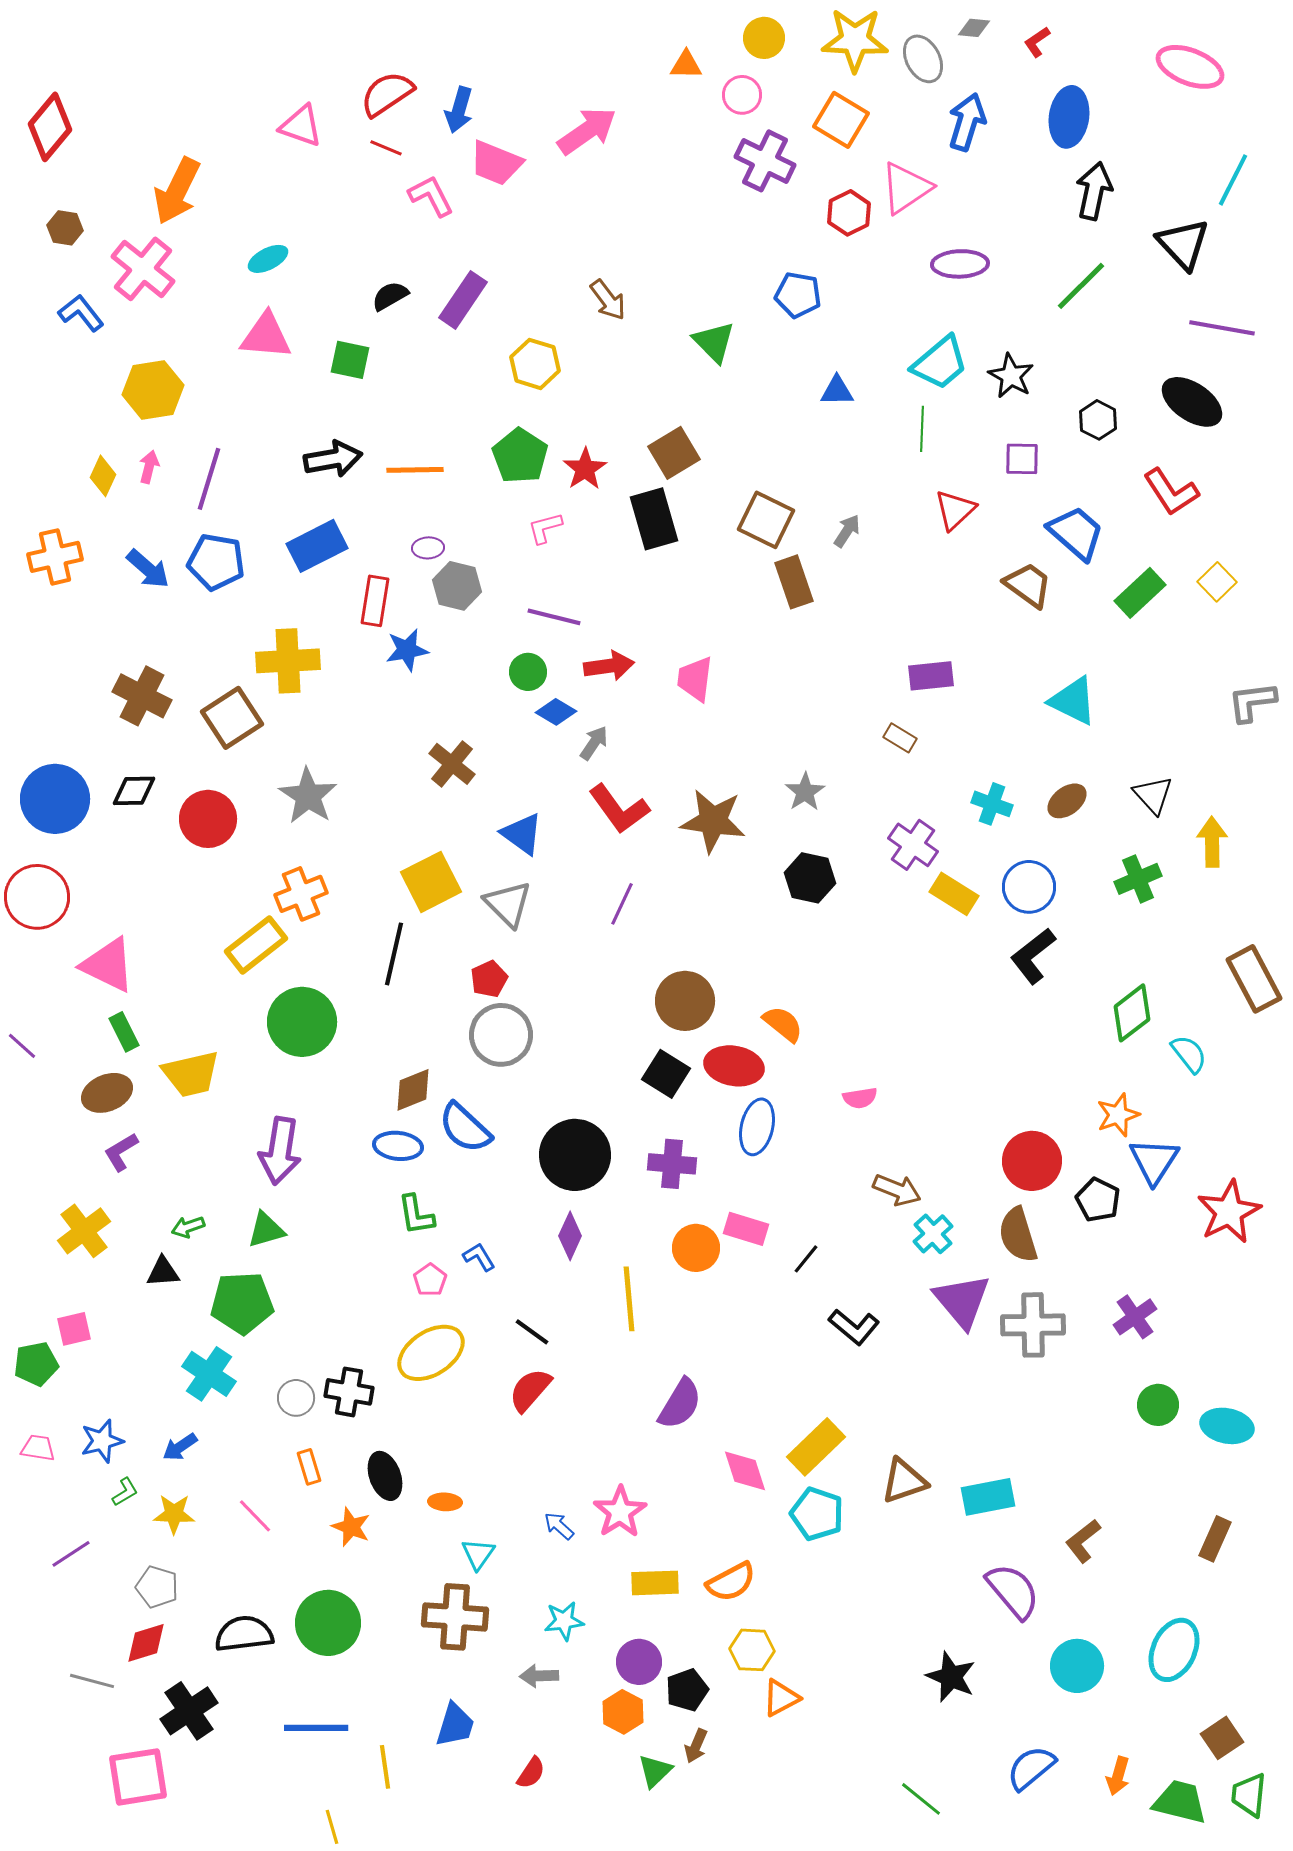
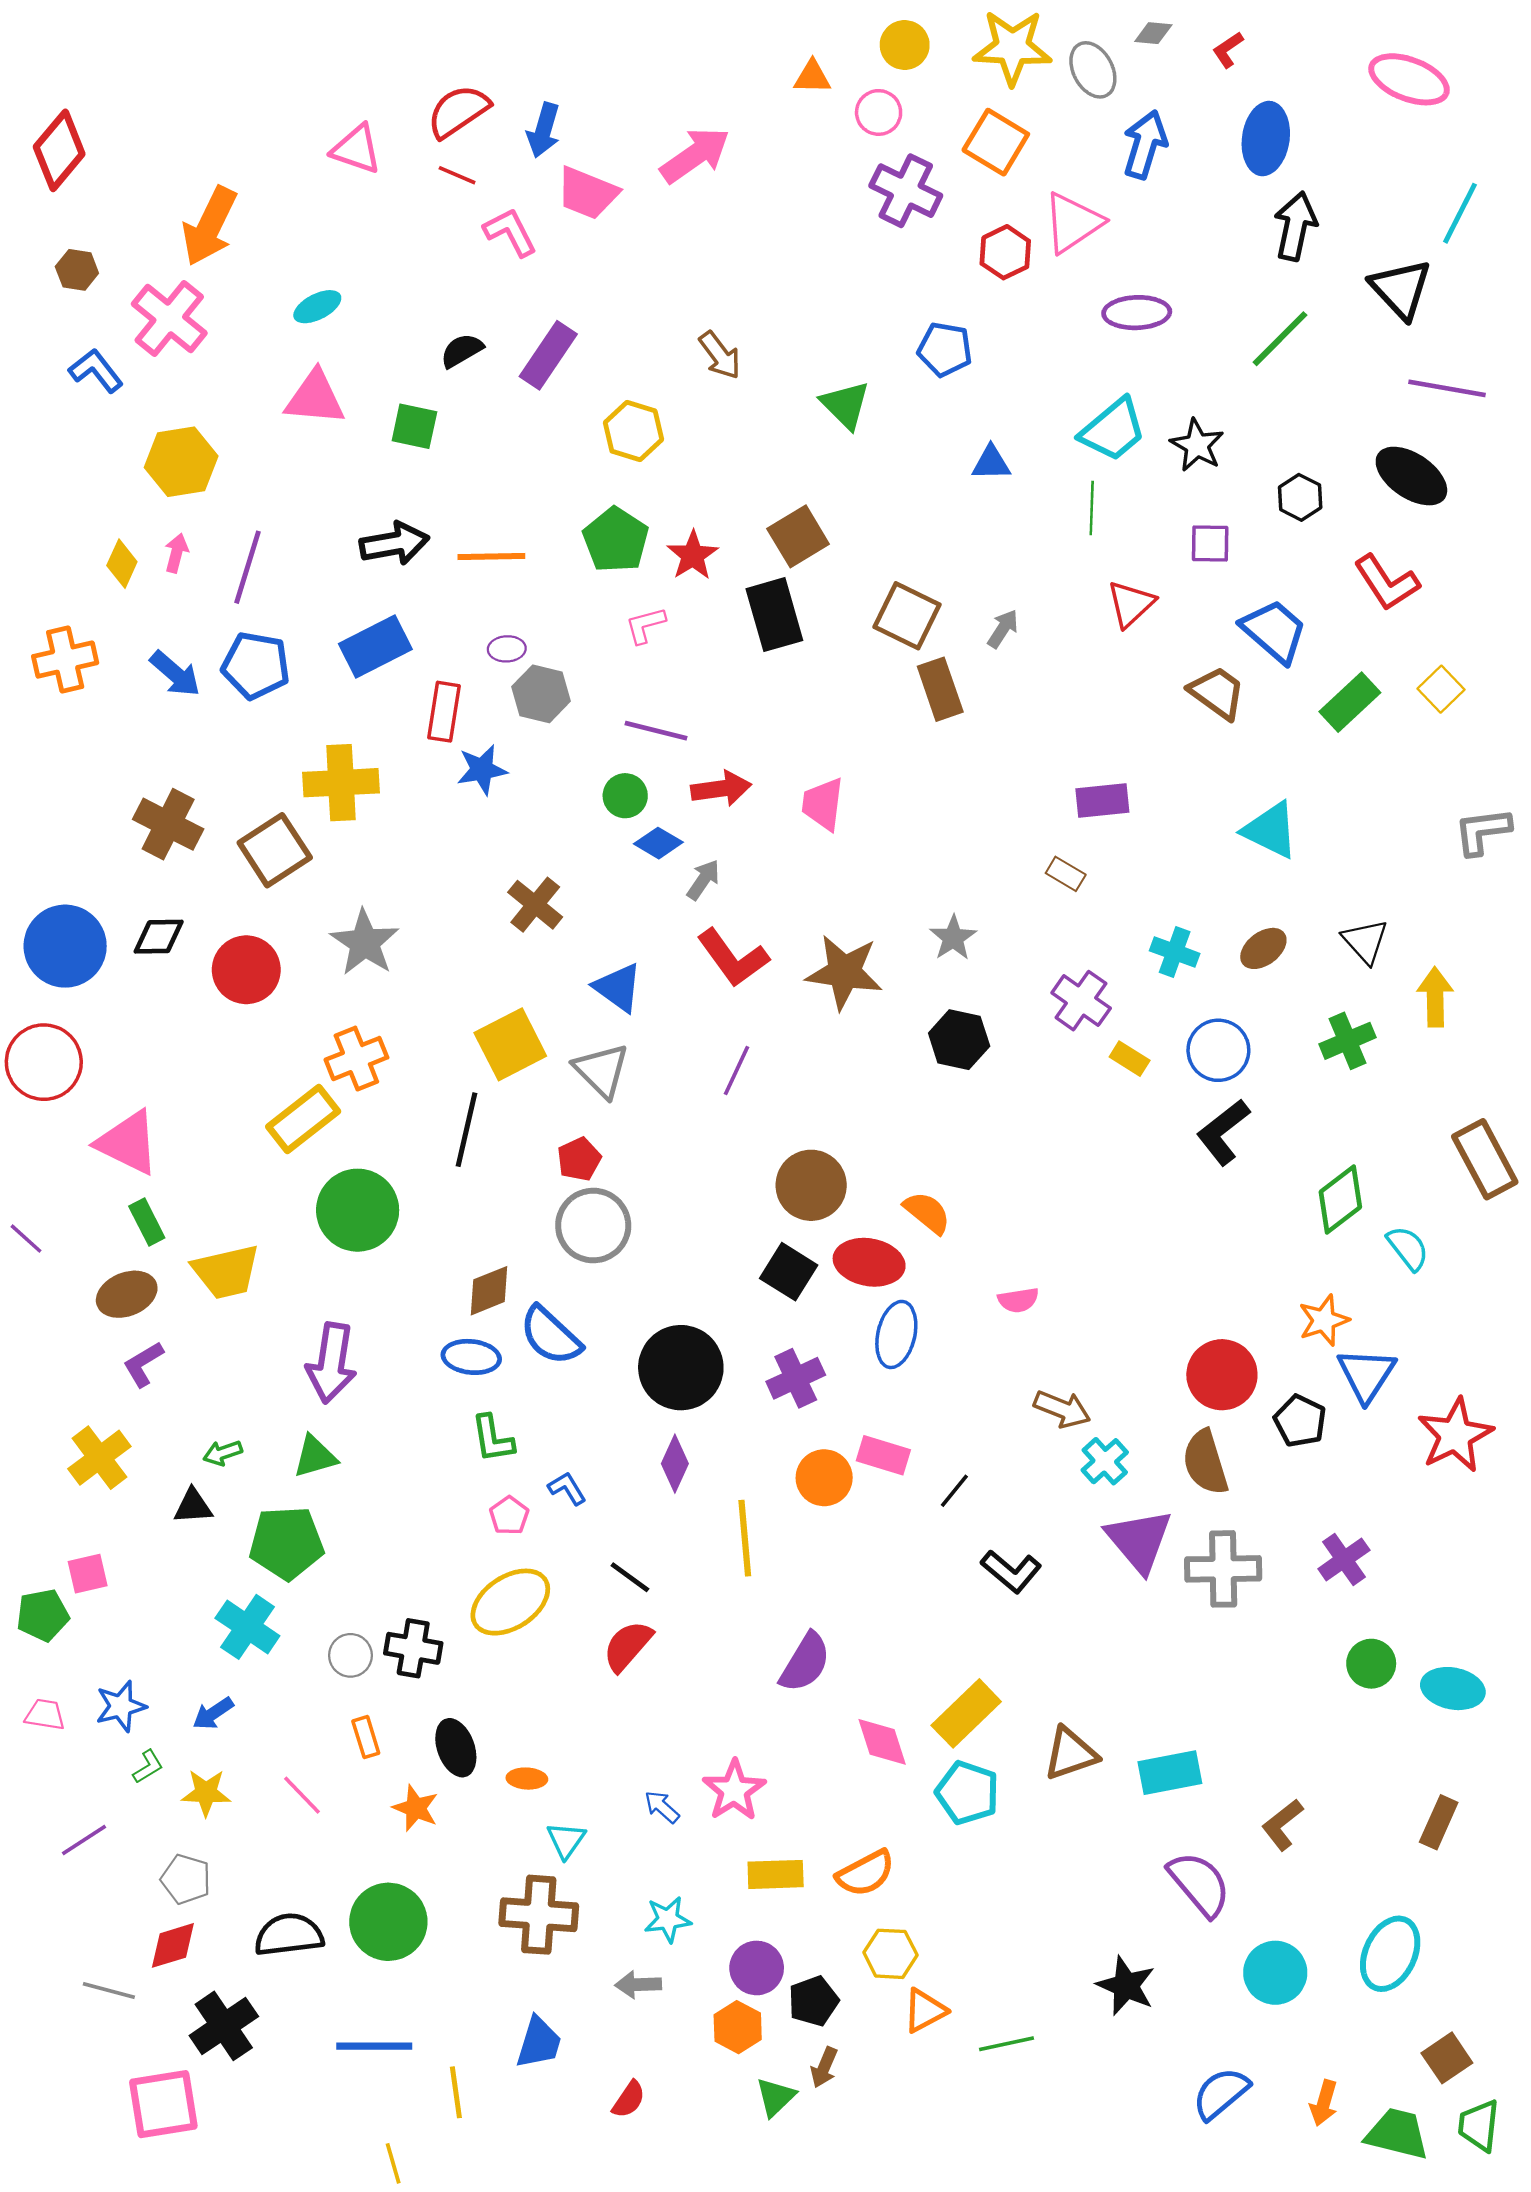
yellow rectangle: (954, 894) -> (1130, 1059), size x0.7
purple cross: (672, 1164) -> (796, 1378), turned -30
green line: (921, 1799) -> (1006, 2044), moved, turned -51

